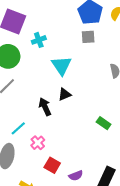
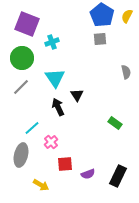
cyan triangle: (61, 66) -> (55, 78), moved
black triangle: (64, 94) -> (77, 95), turned -40
red square: (52, 165) -> (65, 164), turned -35

